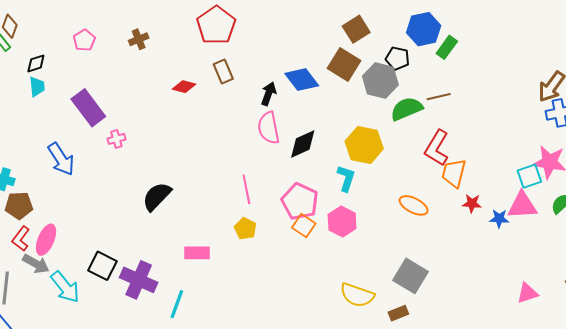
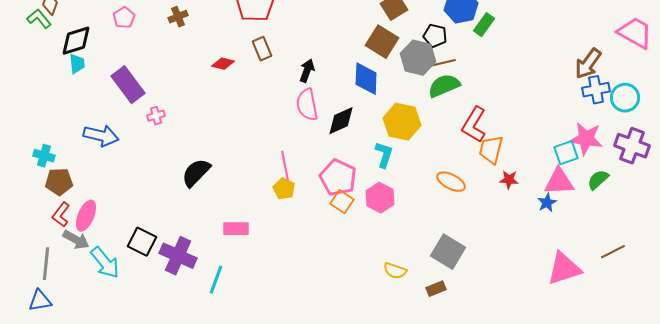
black diamond: (36, 63) -> (76, 41), size x1.6
blue diamond: (302, 80) -> (366, 79), moved, turned 40
brown line: (439, 97) -> (444, 63), moved
blue arrow: (61, 159) -> (101, 136), turned -44
blue star: (499, 219) -> (547, 203), moved, turned -30
yellow pentagon: (245, 229) -> (284, 189), moved
pink triangle: (527, 293) -> (564, 269), size x1.6
yellow semicircle: (357, 295) -> (395, 271), size x0.7

